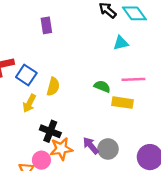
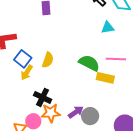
blue square: (26, 75) -> (23, 59), moved
green semicircle: (102, 86) -> (89, 63), size x1.5
purple arrow: (91, 146) -> (76, 112), turned 91

